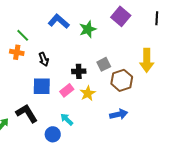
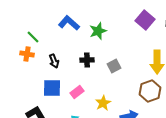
purple square: (121, 16) -> (145, 20), moved
black cross: (79, 71) -> (87, 60), moved
brown hexagon: (122, 80) -> (150, 91), moved
yellow star: (88, 93) -> (103, 103), moved

